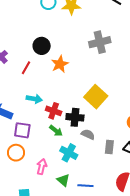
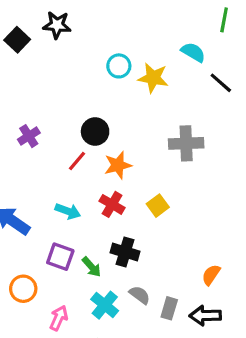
red line: (26, 68) -> (77, 161), moved
yellow square: (96, 97) -> (158, 206), moved, size x0.6
red cross: (54, 111) -> (112, 204), moved
purple square: (22, 130) -> (60, 257), moved
gray semicircle: (88, 134) -> (140, 295), moved

